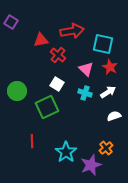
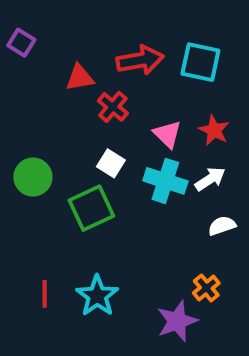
cyan square: (103, 44) -> (200, 62), moved
cyan cross: (85, 93) -> (165, 181), size x1.5
red line: (32, 141) -> (45, 294), moved
cyan star: (66, 152) -> (97, 296), moved

